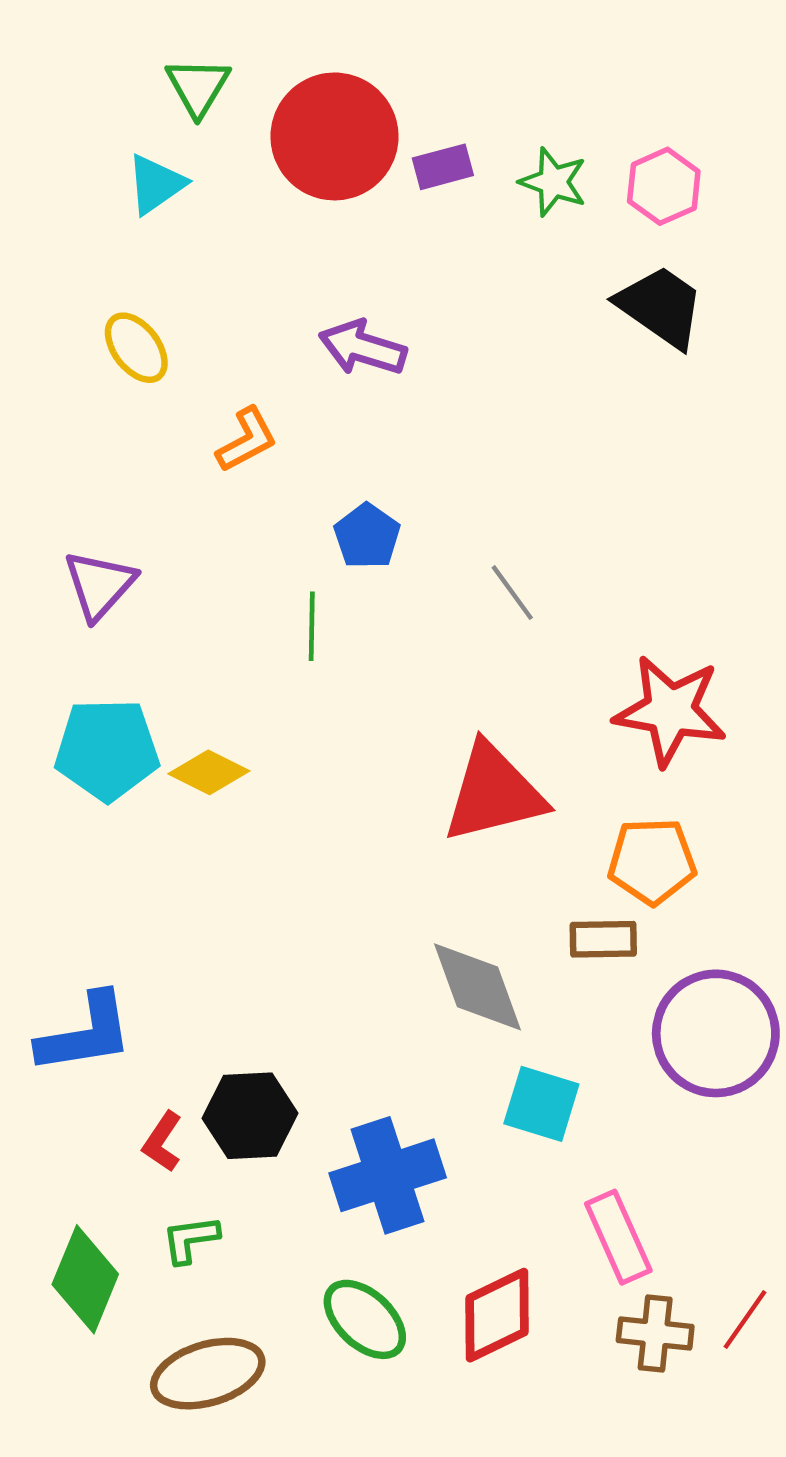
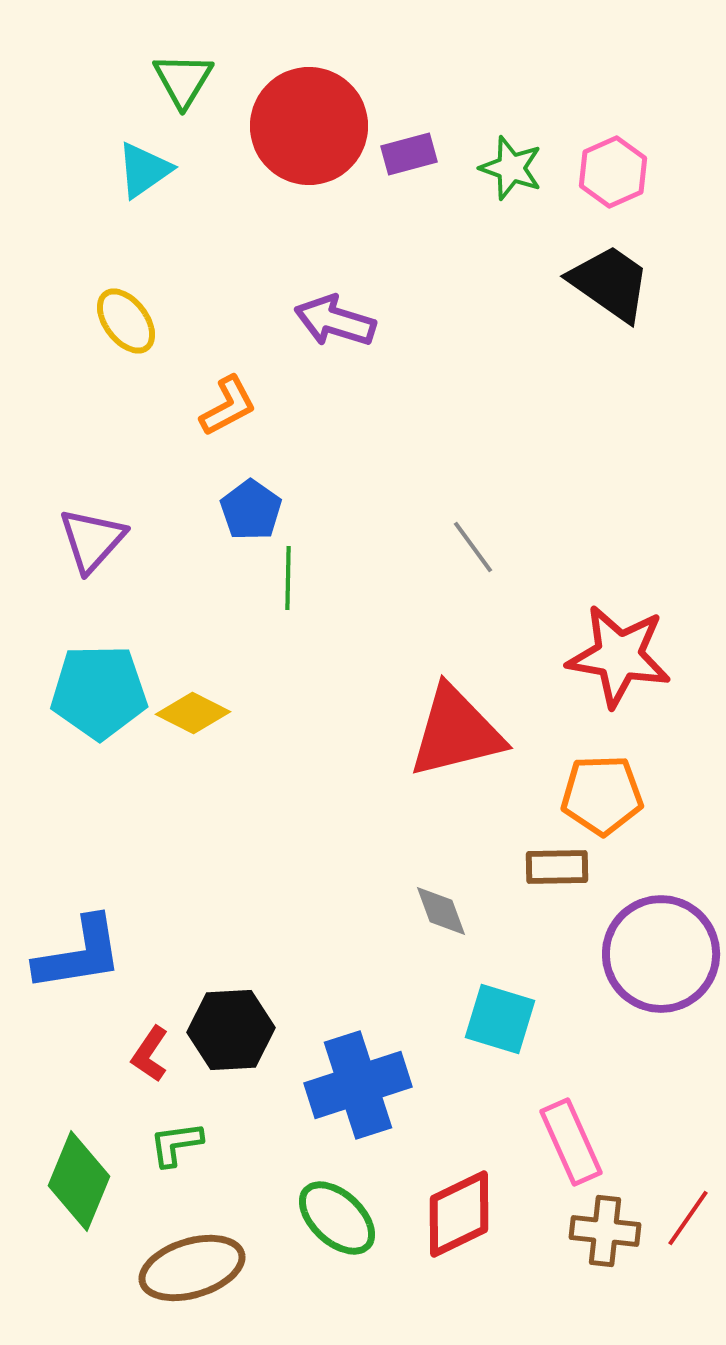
blue pentagon: (367, 536) -> (251, 510), moved
gray diamond: (477, 987) -> (441, 911), size x0.6

